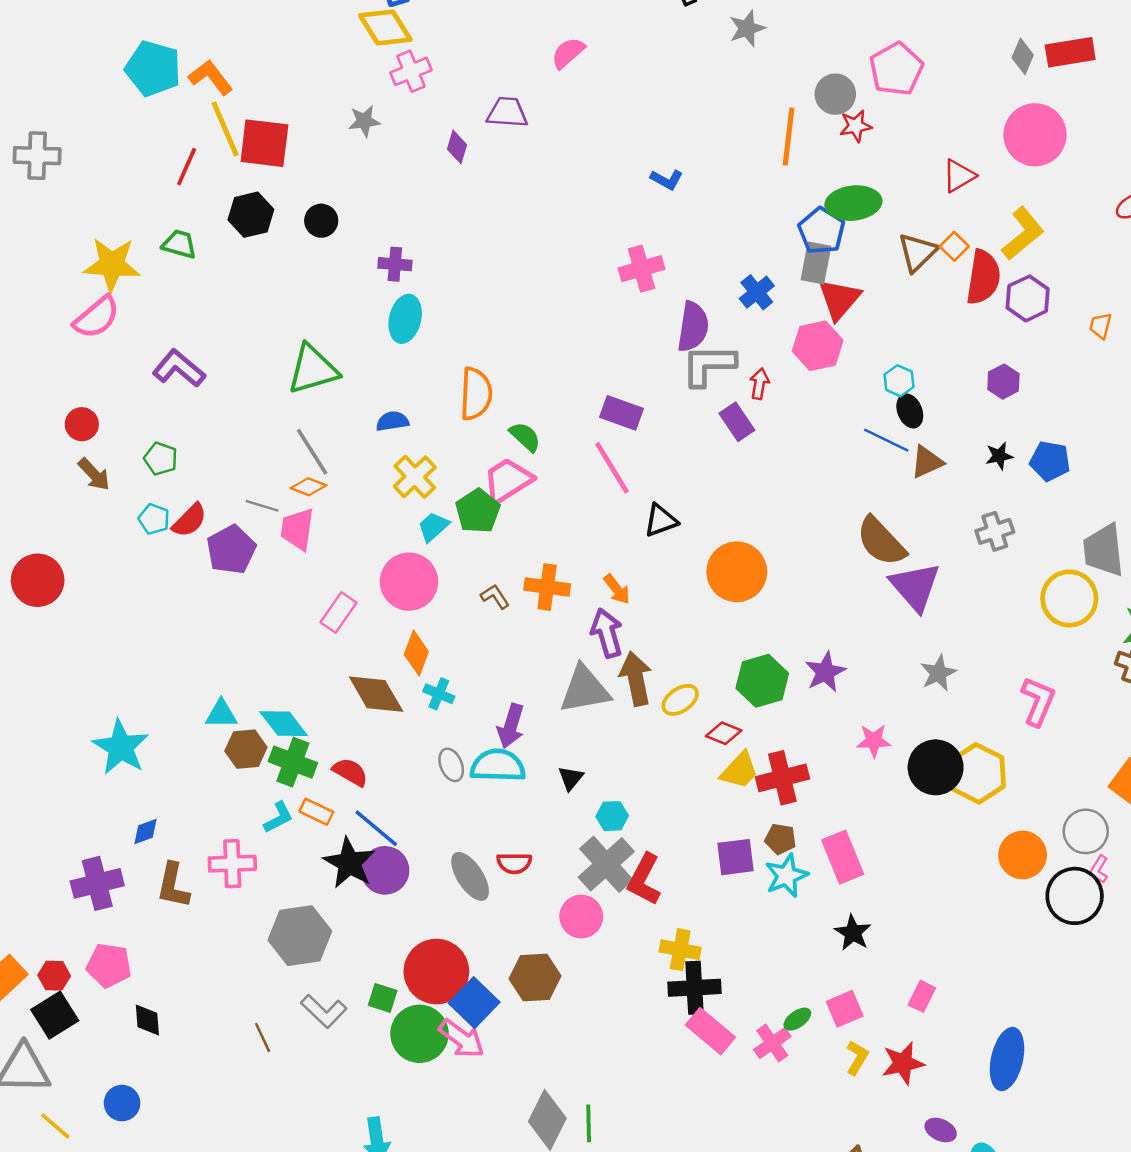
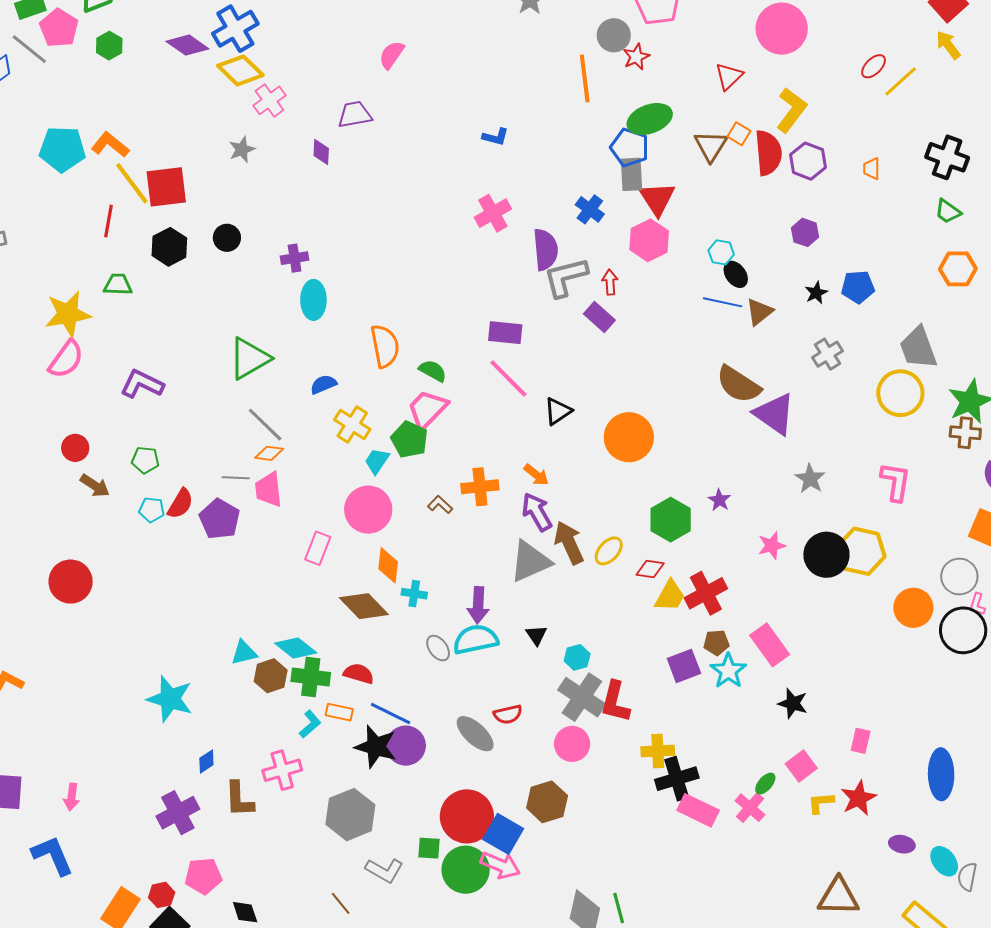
purple star: (825, 672) -> (719, 500), size x0.7
yellow L-shape: (857, 1058) -> (821, 803), turned -112

